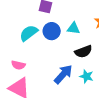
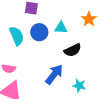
cyan semicircle: (29, 33) -> (17, 36), turned 108
cyan star: (86, 76) -> (79, 86), moved

